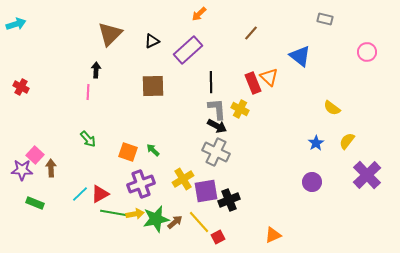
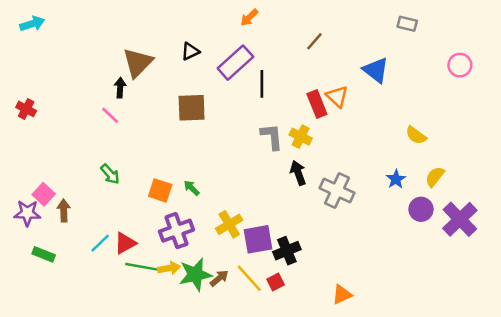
cyan arrow: (16, 24) -> (32, 24), moved
brown triangle: (110, 34) -> (138, 63), moved
black line: (211, 82) -> (262, 84), moved
pink line: (88, 92) -> (110, 115), turned -49
black arrow: (217, 126) -> (298, 173), moved, turned -138
gray cross: (216, 152) -> (337, 190), moved
purple circle: (312, 182) -> (421, 209), moved
red square: (218, 237) -> (276, 282), moved

